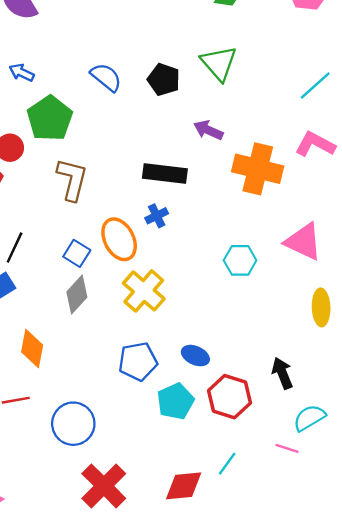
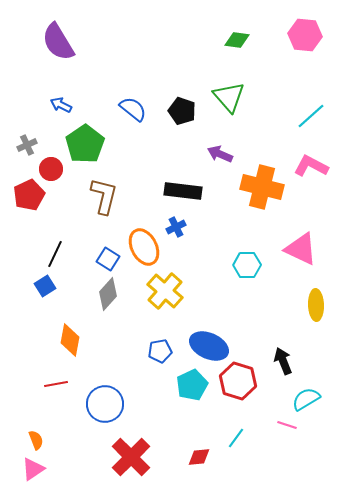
blue ellipse: (195, 356) -> (209, 346), size x1.6
blue pentagon: (138, 361) -> (160, 351), size x0.7
red diamond: (184, 486) -> (199, 457), size x0.7

